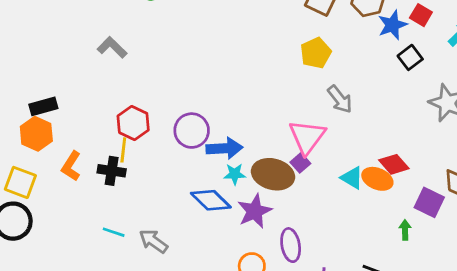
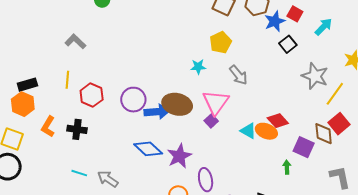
yellow line: (123, 150) -> (67, 80), moved
cyan star: (235, 174) -> (198, 67), moved
brown ellipse: (273, 174) -> (177, 104), moved

